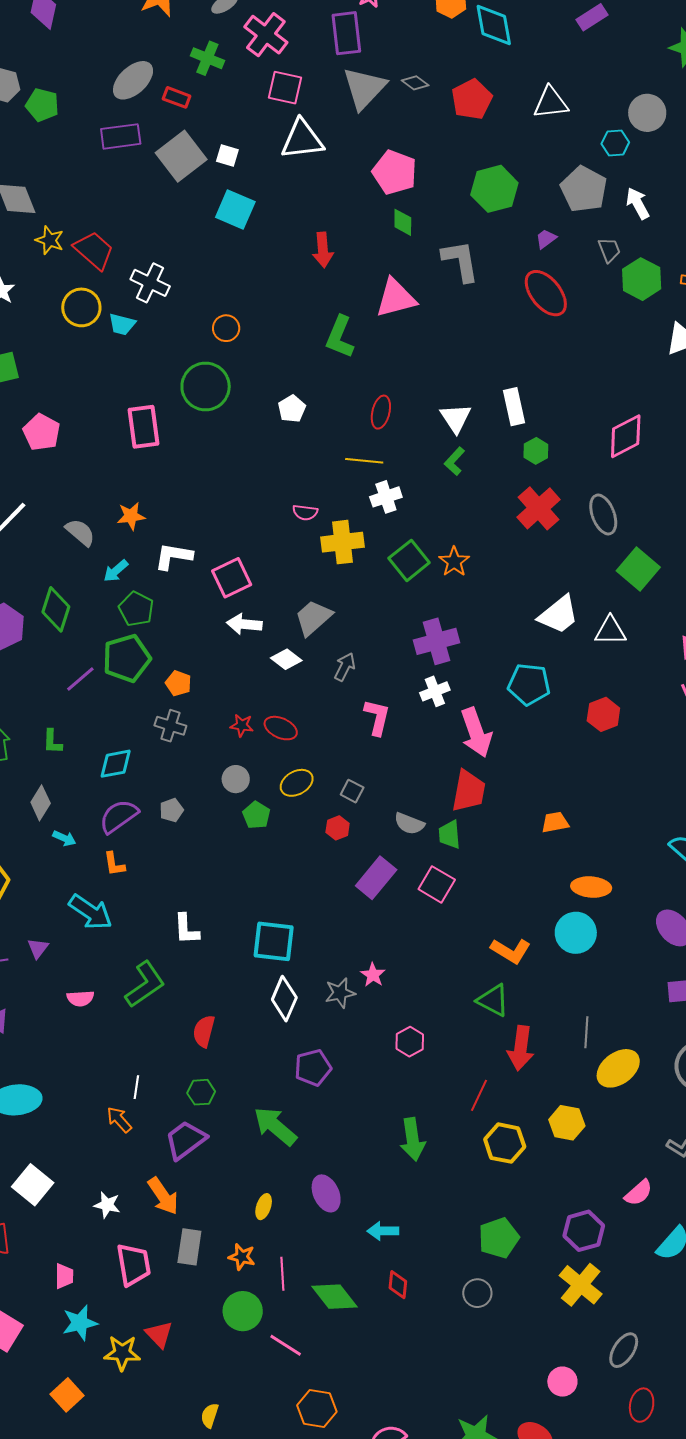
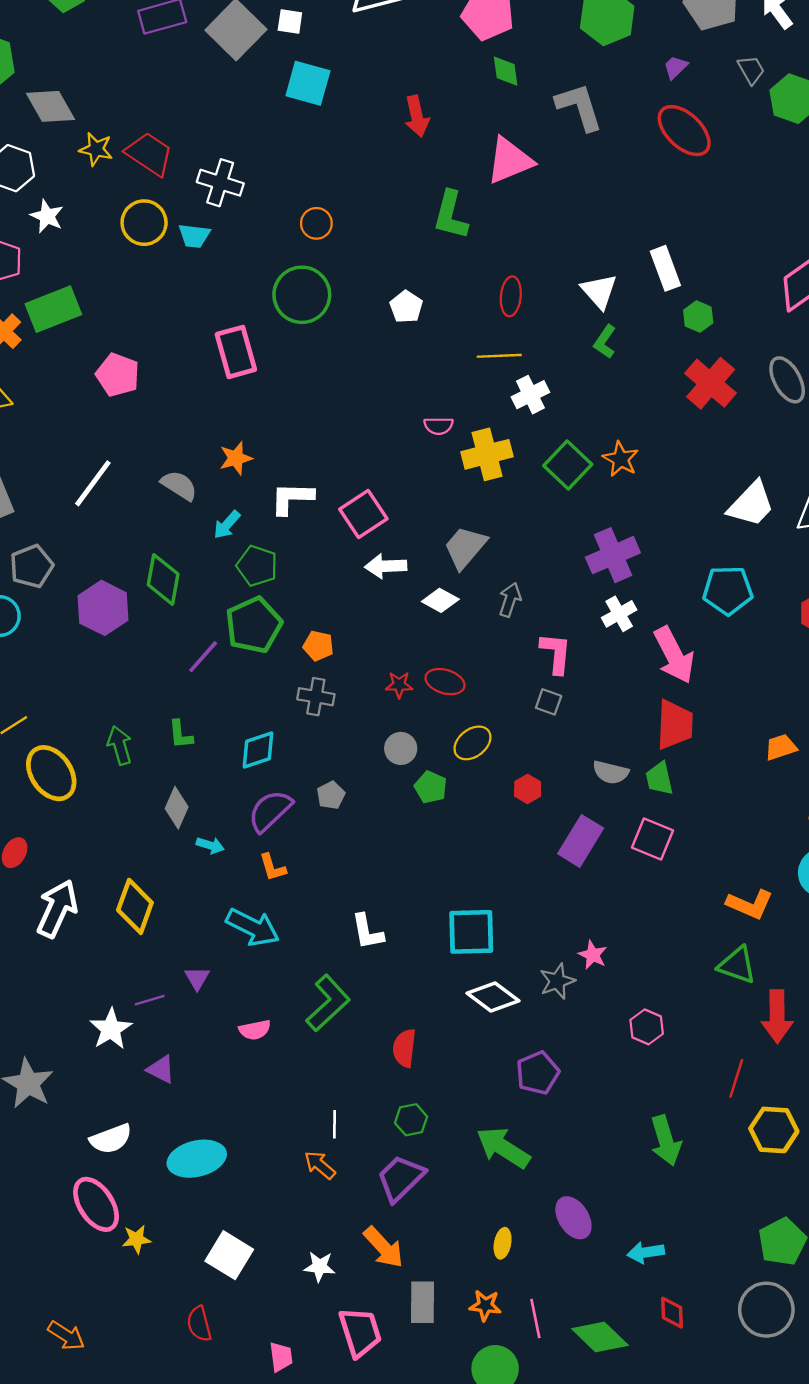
gray square: (352, 791) -> (549, 702), moved
white diamond: (284, 999) -> (493, 997), turned -69
gray circle: (477, 1293) -> (766, 1310), size x1.6

